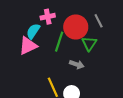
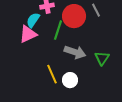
green triangle: (89, 44) -> (102, 58), moved
gray arrow: (77, 64) -> (75, 52), size x1.5

